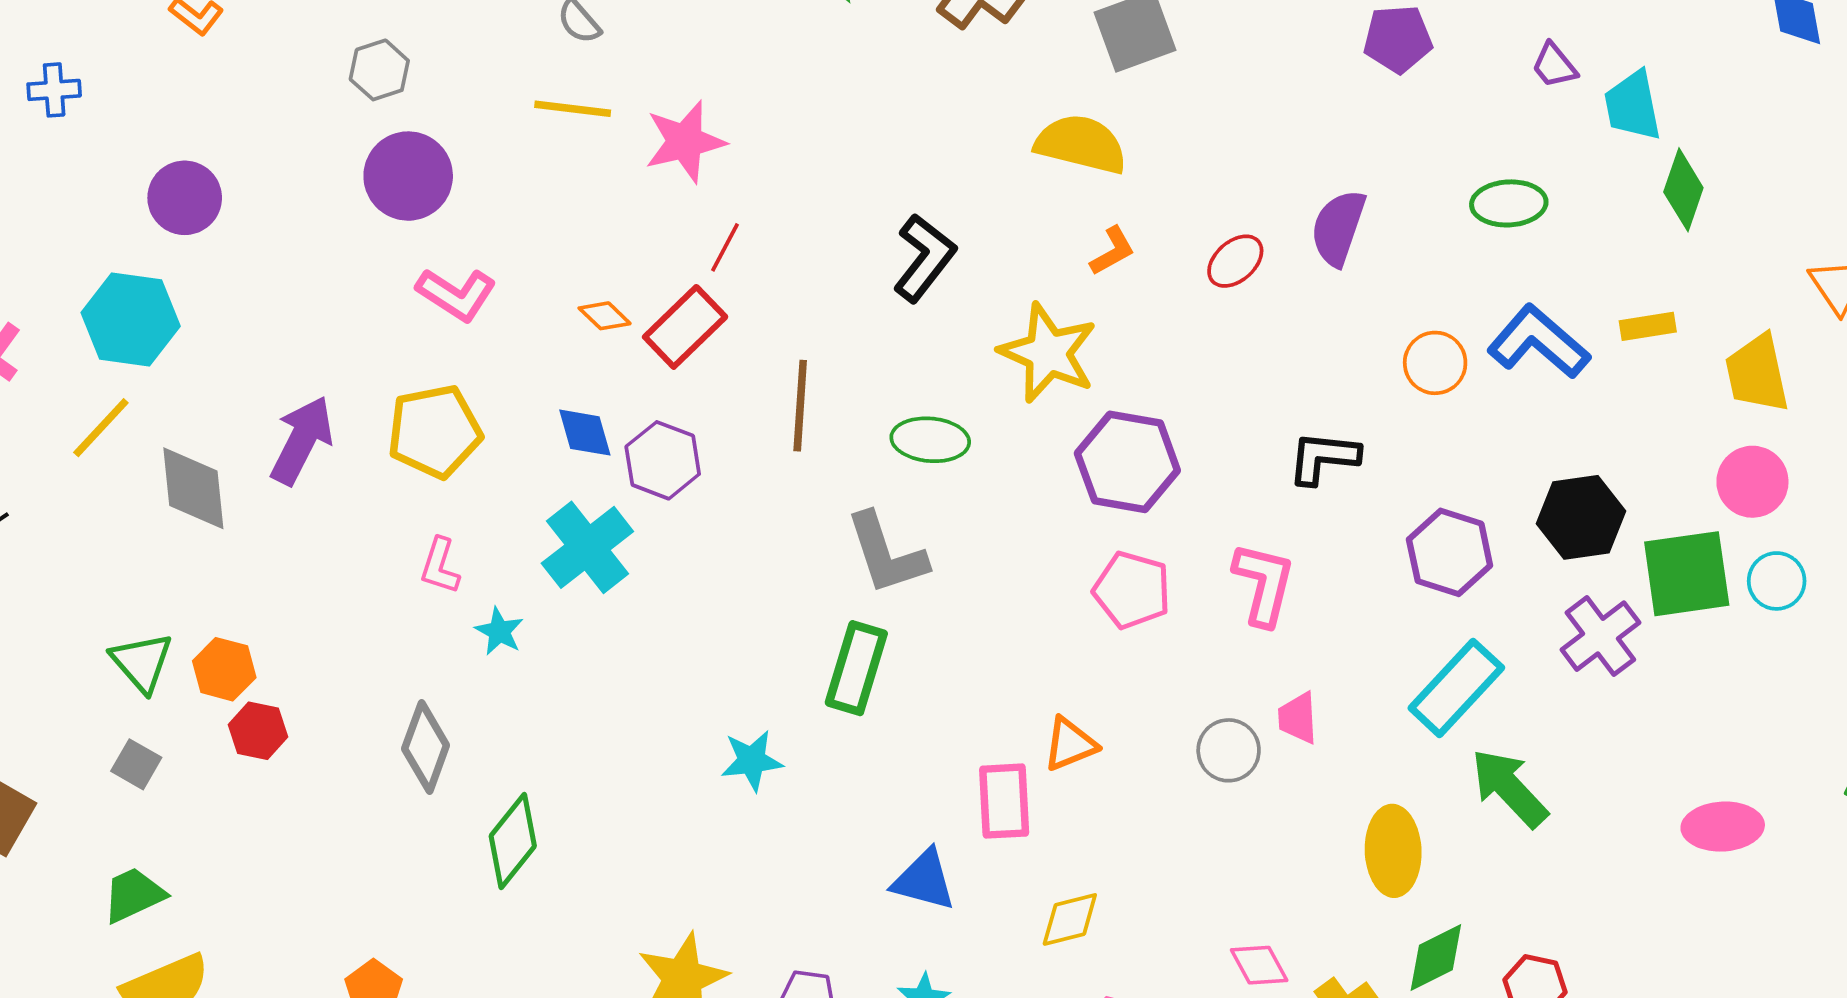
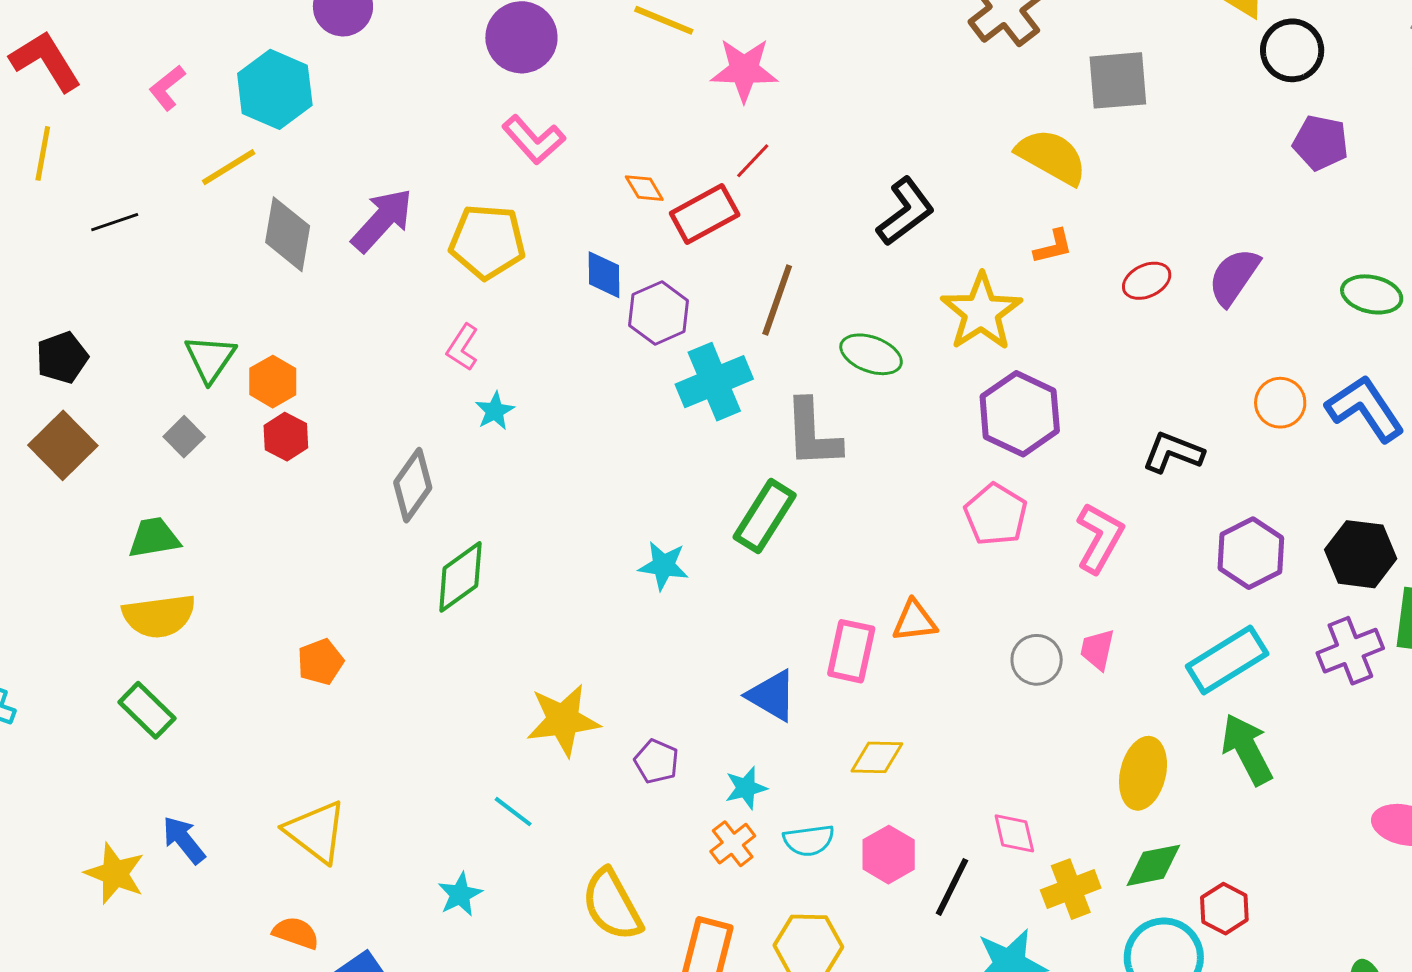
cyan cross: (587, 547) -> (714, 382), moved

